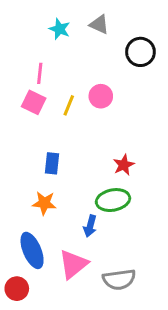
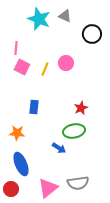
cyan star: (60, 29) -> (39, 19), size x1.6
pink line: (40, 73) -> (16, 48), moved
orange star: (44, 203) -> (17, 133), moved
blue arrow: (90, 226) -> (59, 148), turned -72
pink triangle: (73, 264) -> (48, 188), moved

